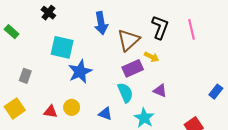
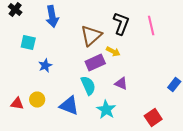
blue arrow: (101, 23) -> (52, 16), moved
cyan square: (62, 47) -> (28, 42), size x0.7
blue star: (80, 72) -> (45, 66), size x0.6
blue triangle: (105, 114) -> (69, 106), size x1.5

